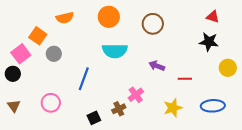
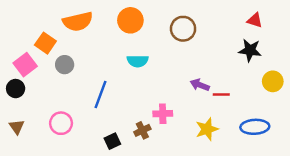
orange semicircle: (65, 18) -> (78, 22), size x1.4
cyan semicircle: (115, 51) -> (138, 61), size x0.7
purple arrow: (157, 66) -> (200, 85), moved
pink cross: (136, 95) -> (163, 114), turned 35

